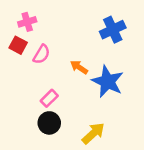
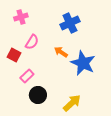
blue cross: (113, 30) -> (70, 23), moved
red square: (18, 45) -> (14, 55), moved
pink rectangle: (49, 98) -> (27, 76), moved

